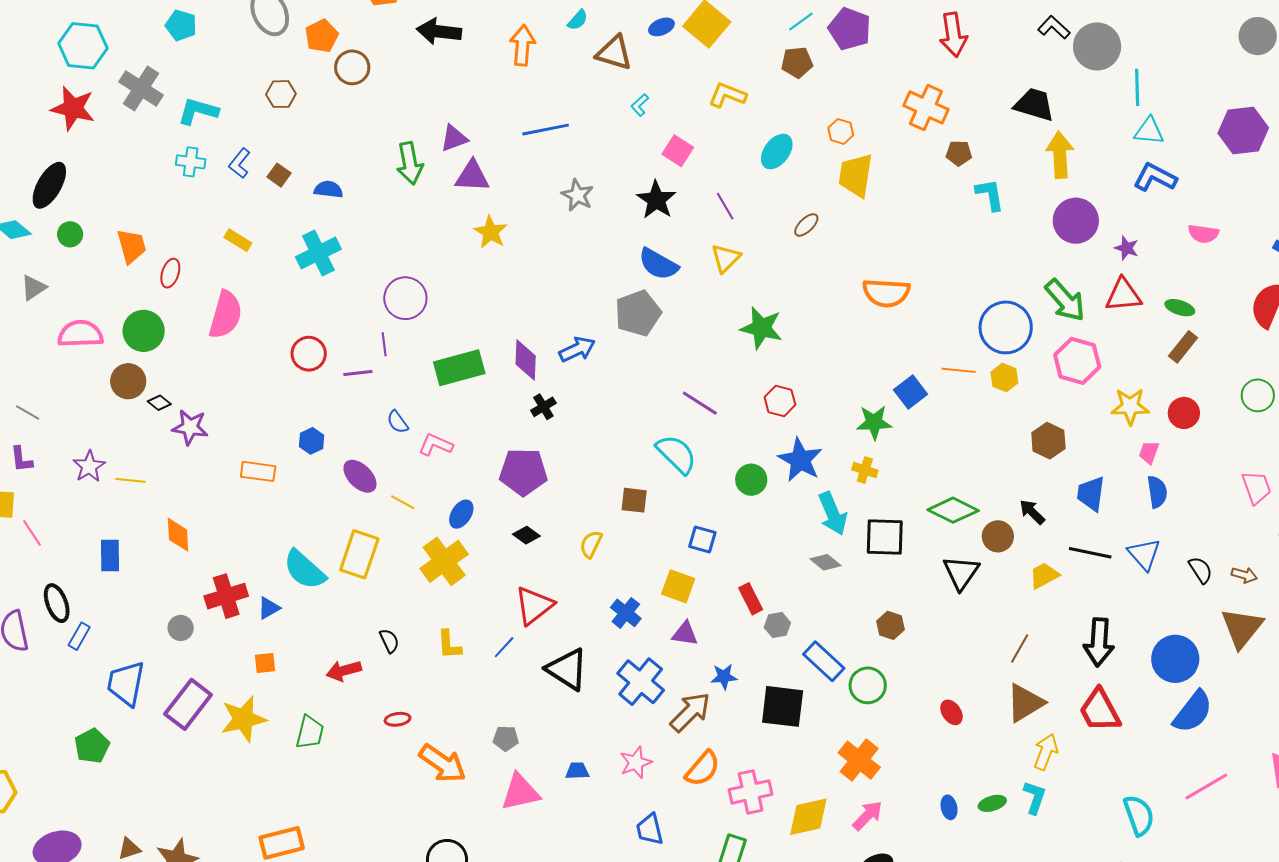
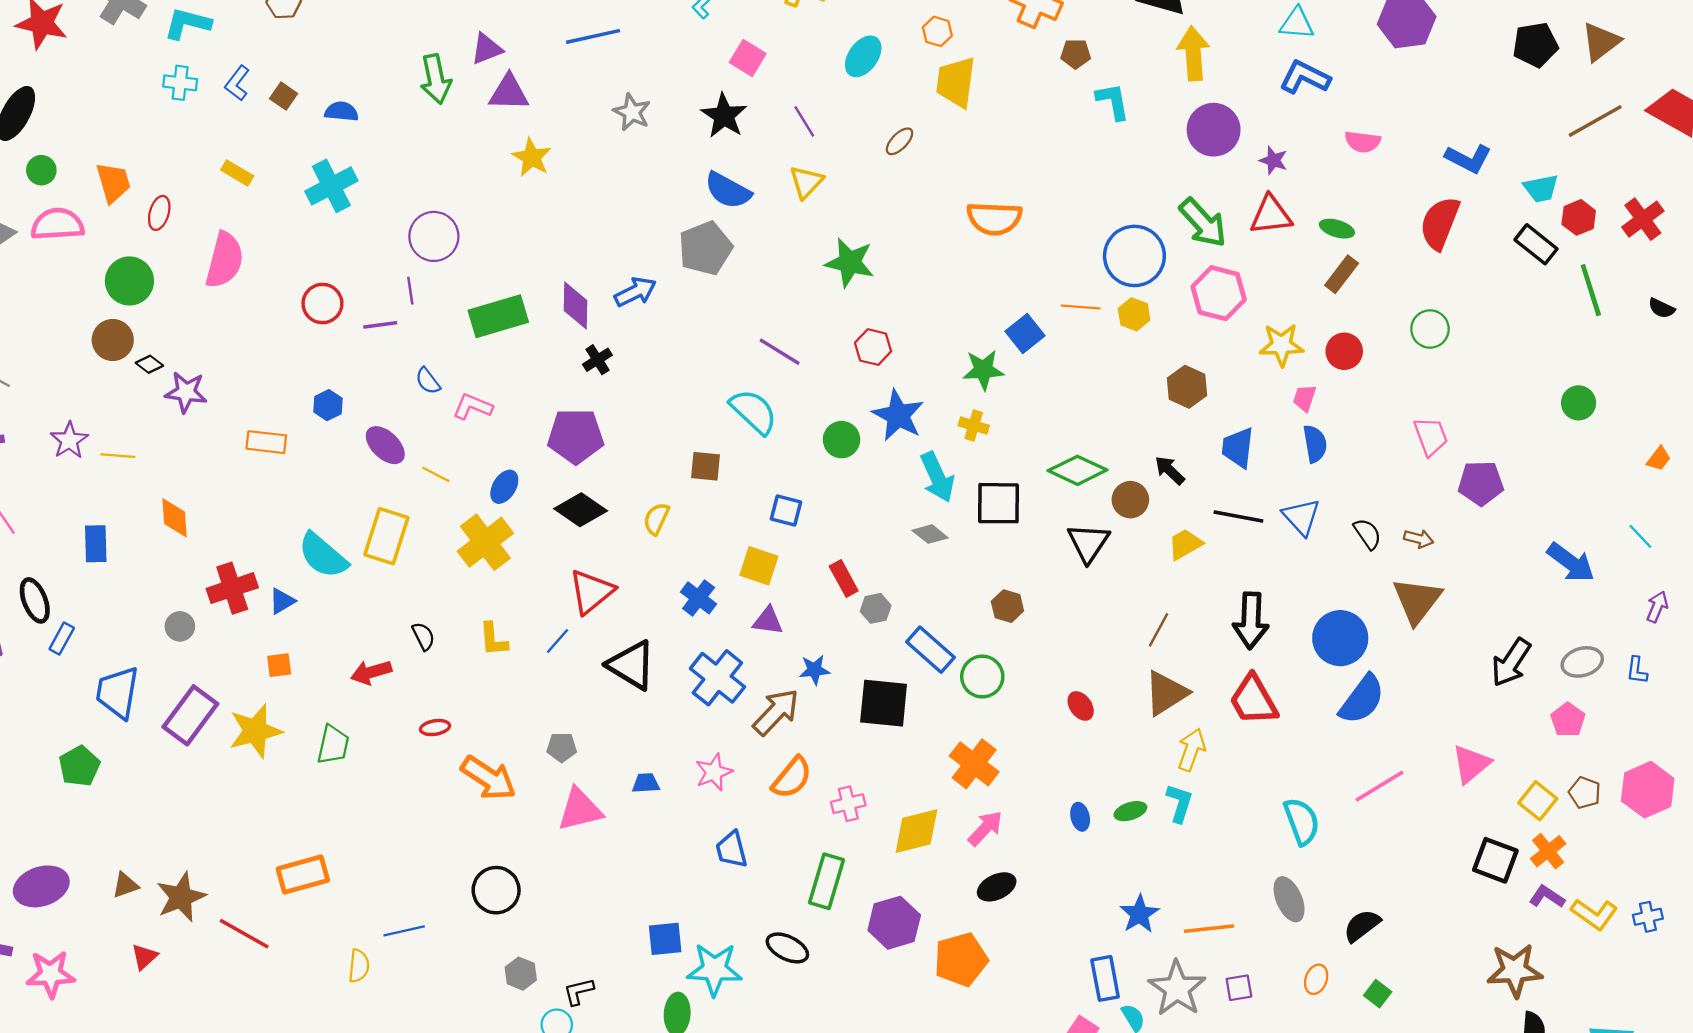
pink semicircle: (80, 334) -> (57, 224), moved
black diamond: (526, 535) -> (581, 510), size x1.6
pink cross: (751, 792) -> (848, 804), size x0.7

